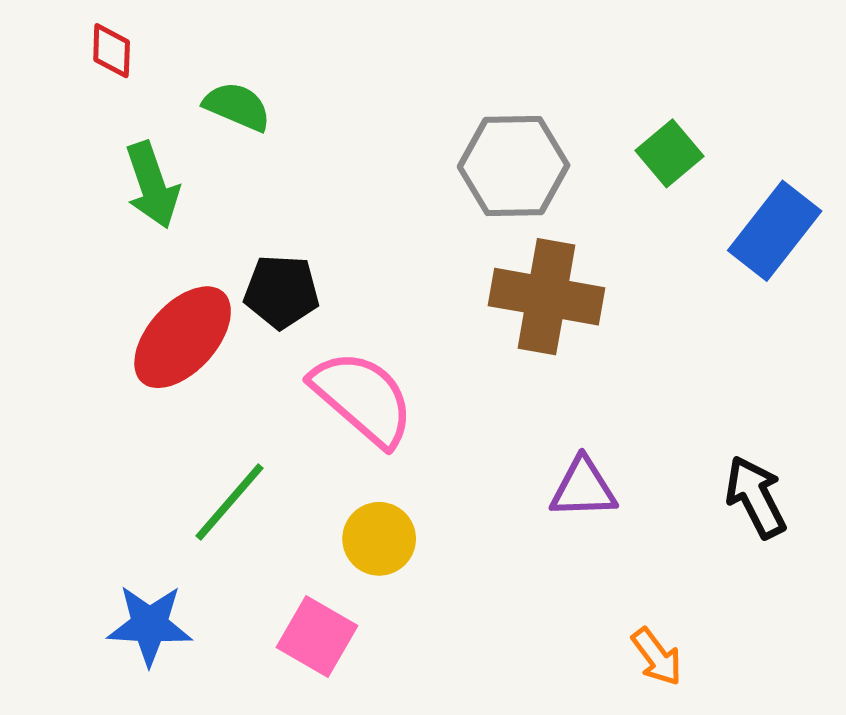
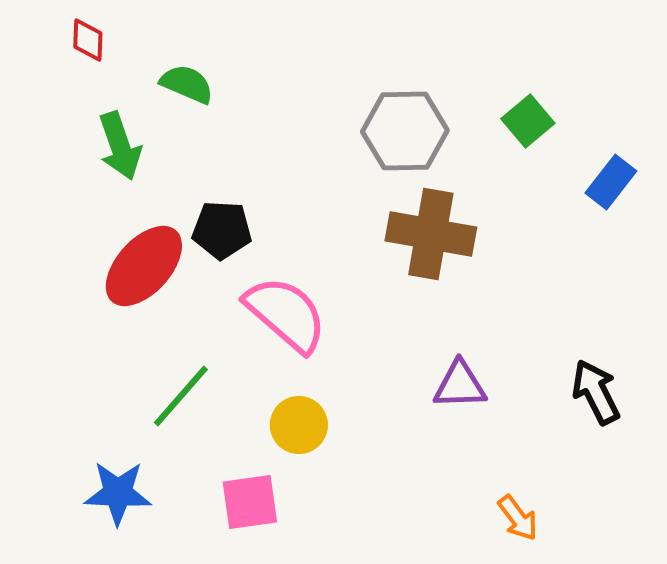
blue rectangle: (775, 231) -> (611, 182), size x0.7
pink square: (317, 636) -> (250, 502), turned -38

